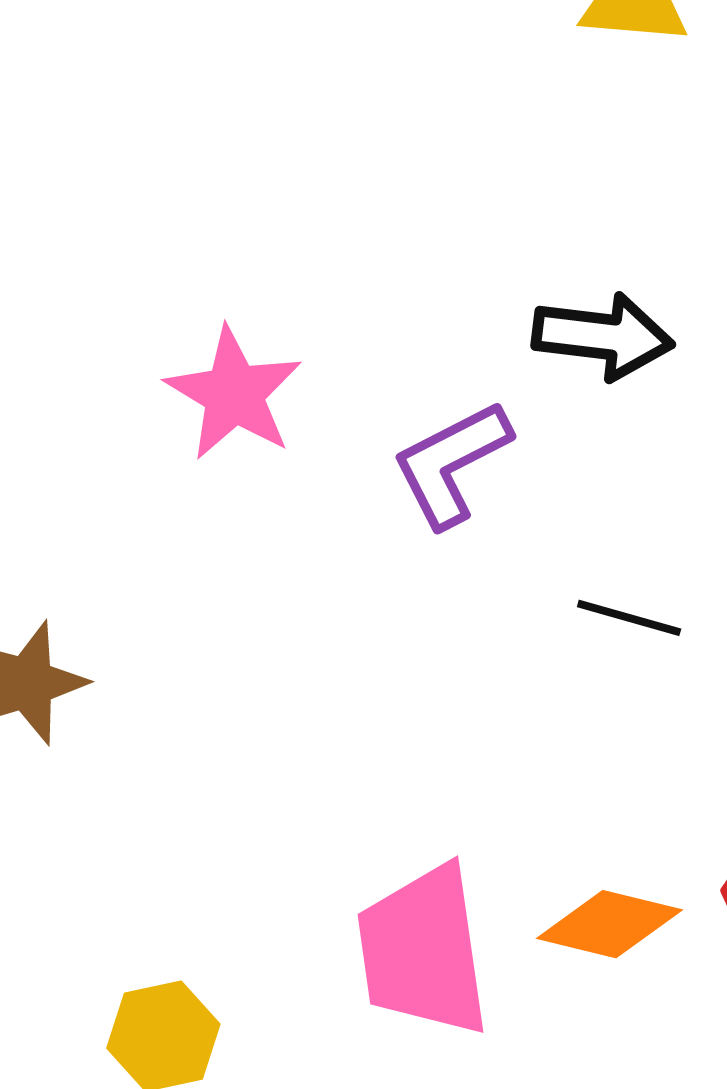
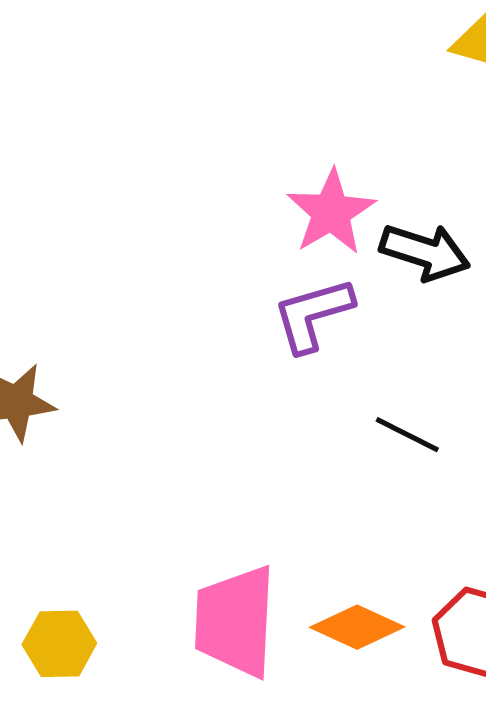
pink star: (234, 394) -> (331, 212), moved

